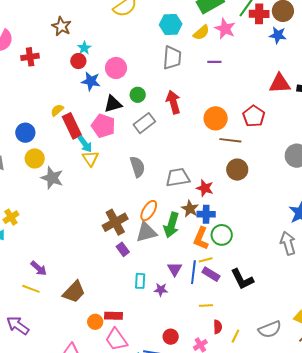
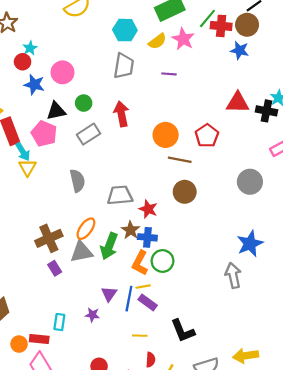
black L-shape: (242, 279) -> (183, 331), moved
cyan rectangle: (140, 281) -> (59, 322), moved

